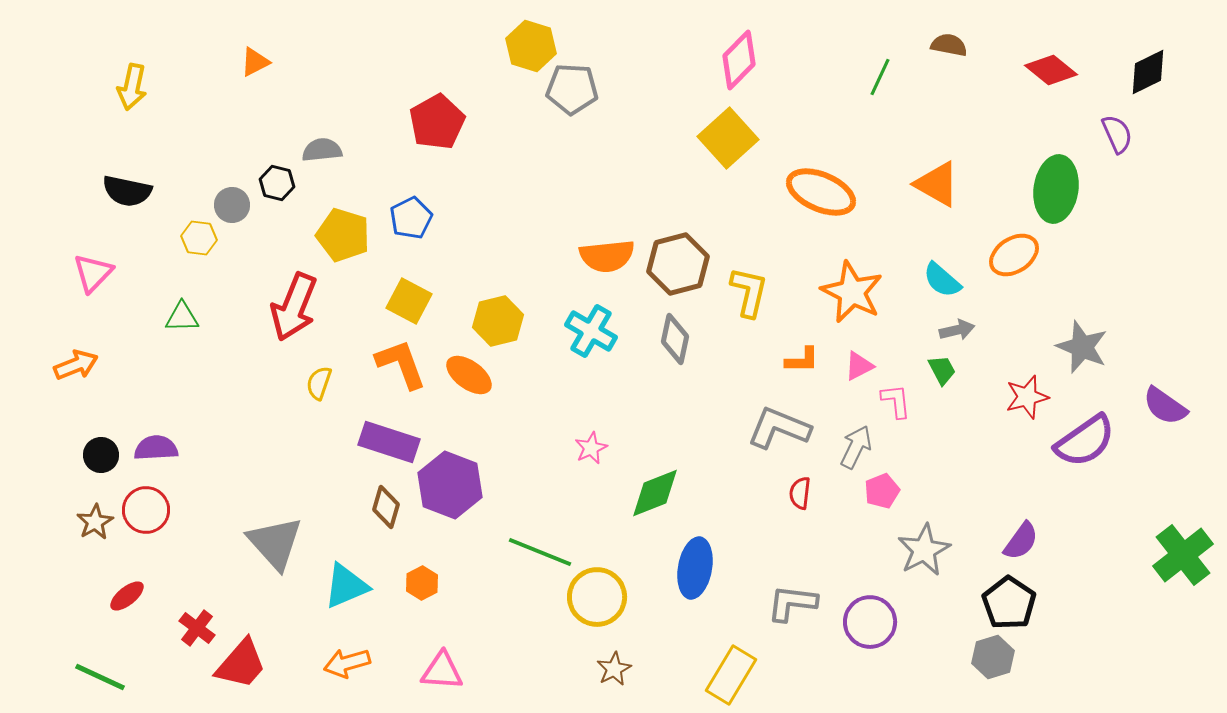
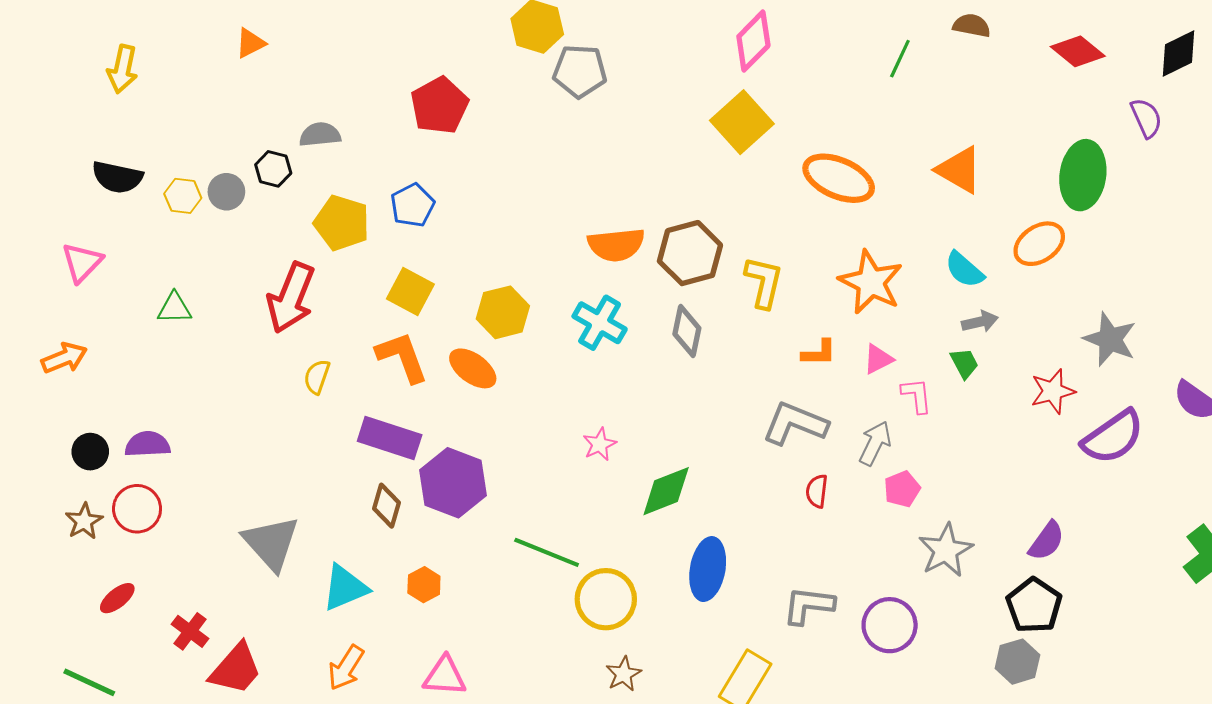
yellow hexagon: (199, 238) -> (183, 196), moved
orange arrow: (347, 663) -> (346, 668), turned -42

